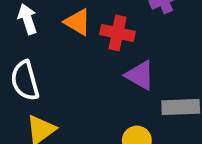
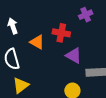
orange triangle: (78, 22) -> (37, 42), moved

